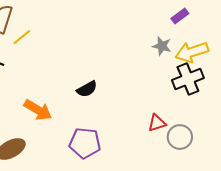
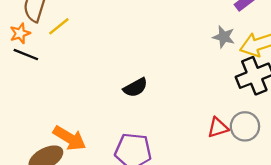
orange arrow: (38, 110) -> (69, 138), moved
gray circle: (180, 137) -> (245, 126), moved

